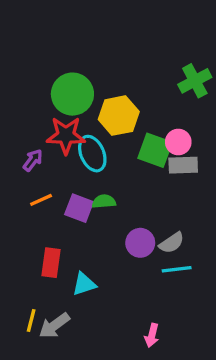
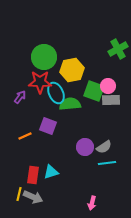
orange line: (41, 200) -> (25, 136), moved
green semicircle: (104, 201) -> (70, 104), moved, size x1.5
red rectangle: (51, 263) -> (33, 175), moved
gray arrow: (54, 325) -> (33, 197), turned -120

